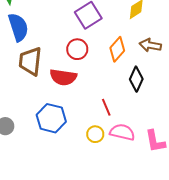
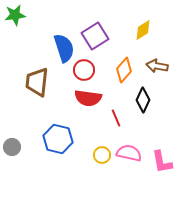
blue semicircle: (18, 27) -> (64, 48), moved
red semicircle: (63, 77) -> (88, 98), moved
red line: (106, 107) -> (116, 118), moved

